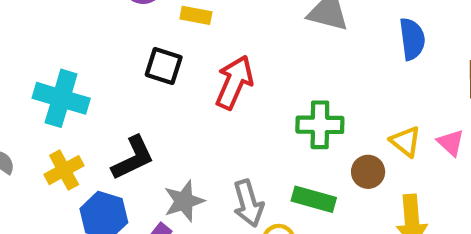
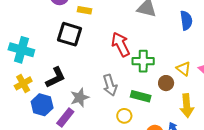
black square: (164, 66) -> (70, 34), size x1.4
red arrow: (234, 82) -> (121, 44), moved, turned -50
gray arrow: (248, 203) -> (110, 85), moved

